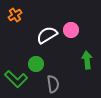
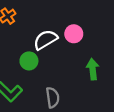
green circle: (36, 64) -> (29, 61), moved

